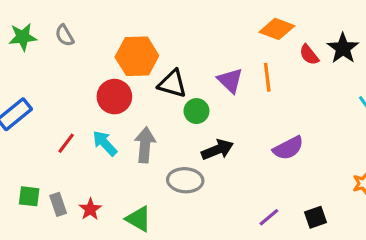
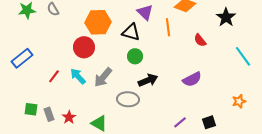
red semicircle: (309, 55) -> (200, 40), moved
orange line: (267, 77) -> (168, 27), moved
purple triangle: (230, 80) -> (145, 12), moved
black triangle: (172, 84) -> (131, 32), moved
gray arrow: (145, 145) -> (103, 77), turned -145

